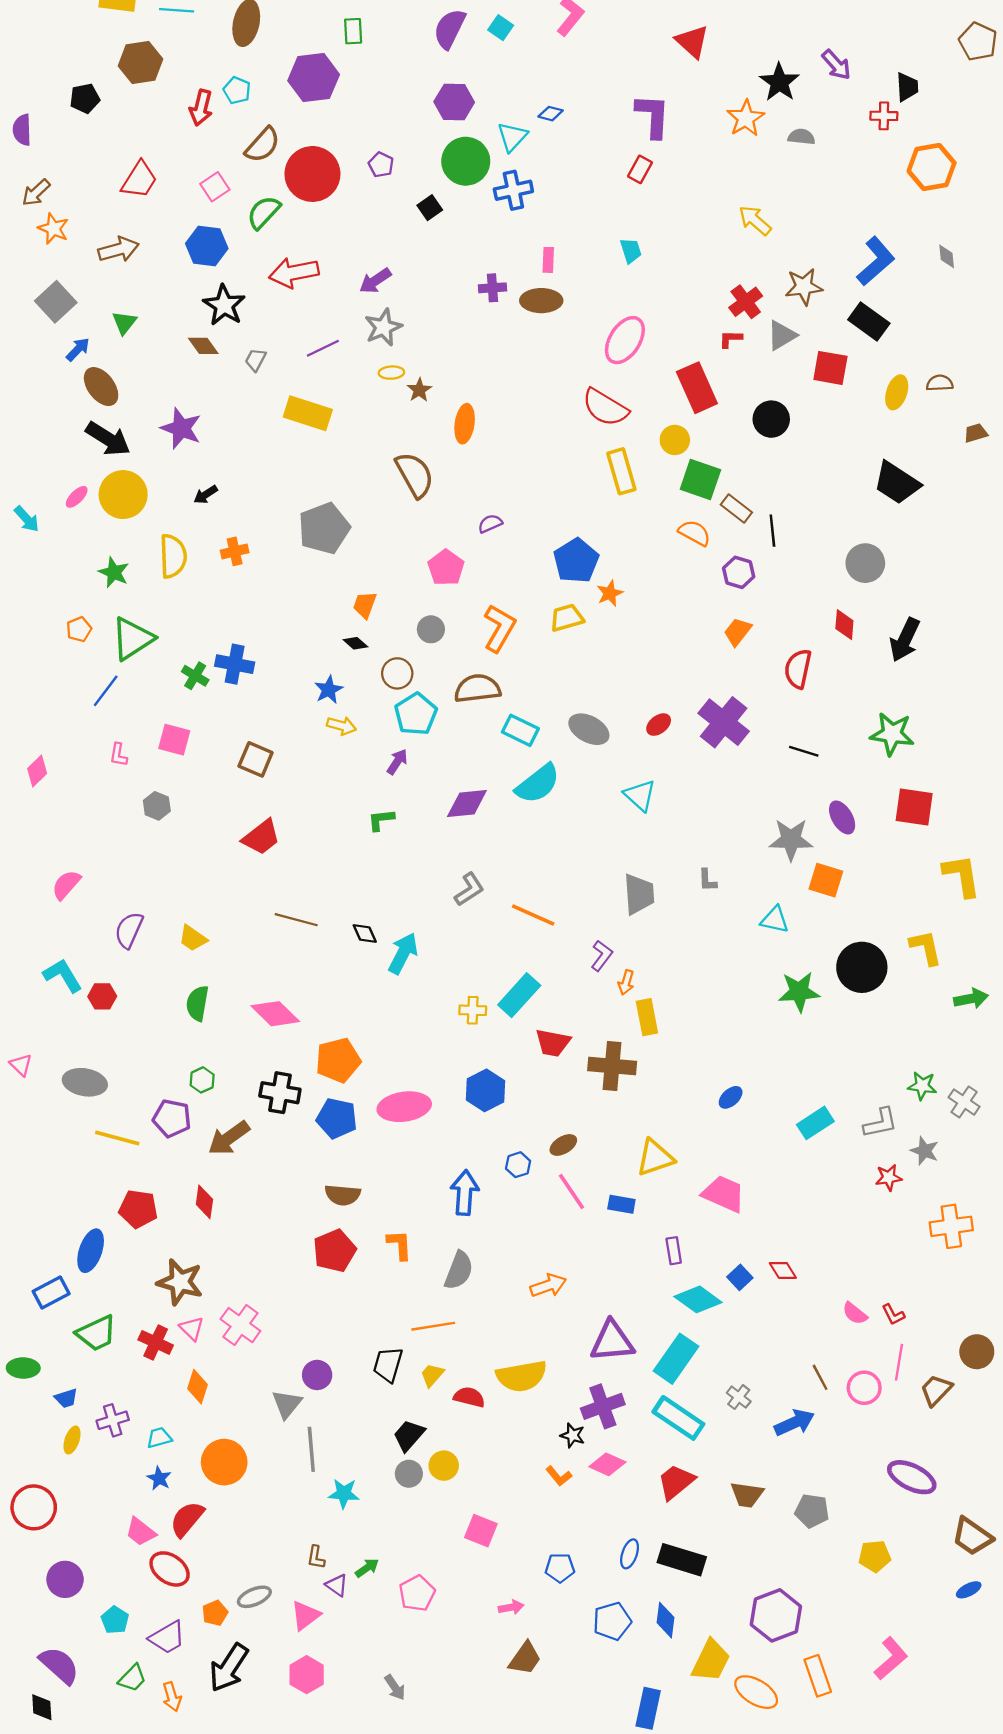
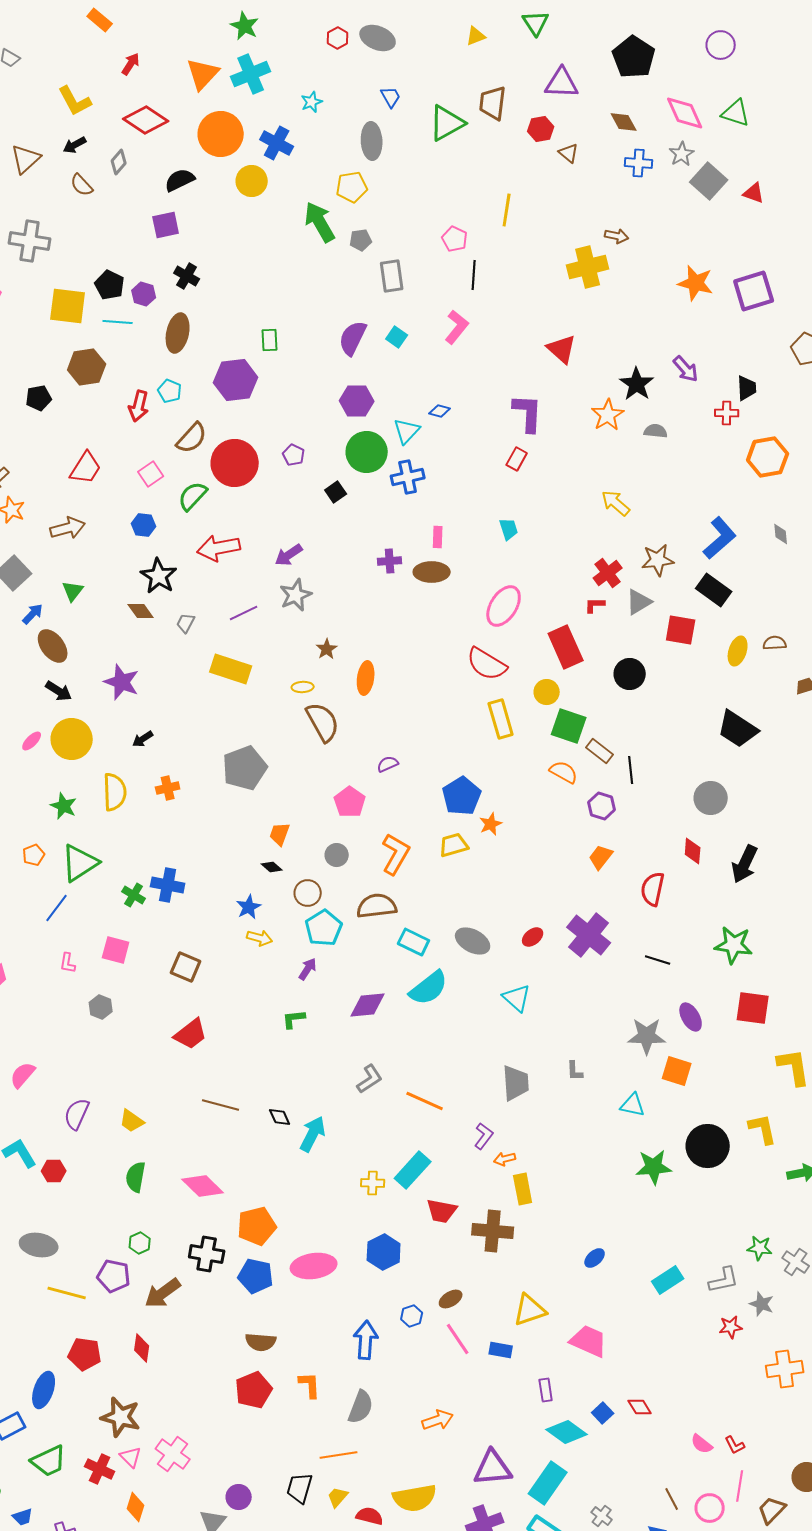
blue hexagon: (207, 246) -> (144, 525), size x0.7
yellow ellipse: (391, 373) -> (303, 687), moved
black arrow: (108, 439) -> (59, 691), size x0.7
orange arrow: (626, 982) -> (505, 1159), turned 60

